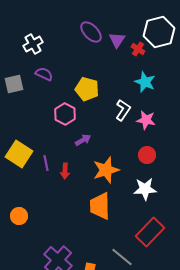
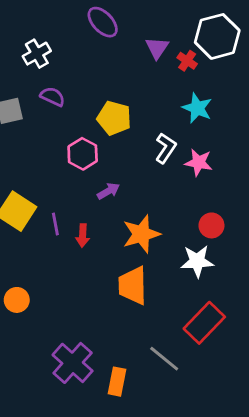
purple ellipse: (91, 32) -> (103, 22), moved
red circle: (147, 155) -> (211, 225), moved

